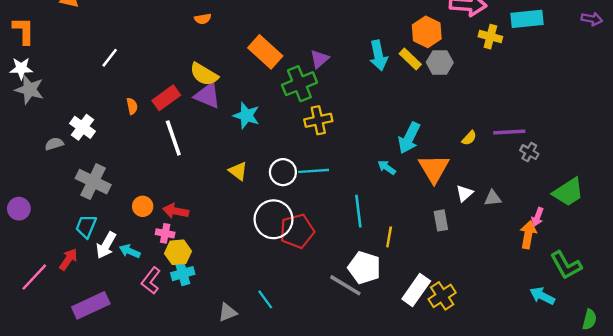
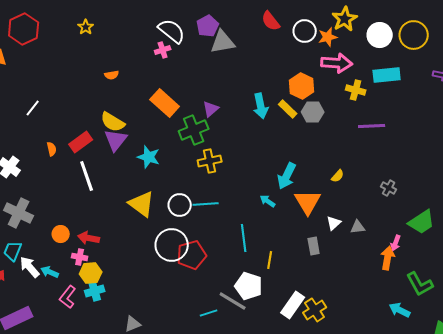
purple triangle: (207, 95) -> (116, 140), turned 45
purple line: (509, 132) -> (372, 126), moved
yellow triangle: (238, 171) -> (142, 204), size x1.6
white arrow: (106, 245) -> (30, 267), turned 110
cyan line: (265, 299) -> (209, 313), moved, turned -72

